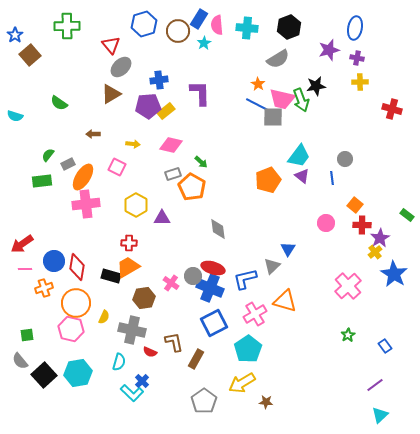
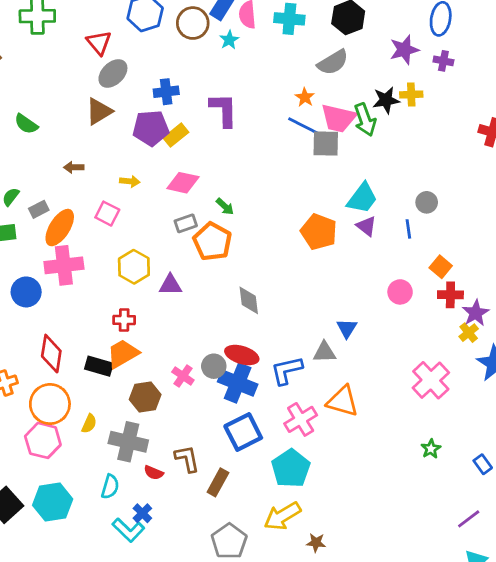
yellow cross: (360, 82) -> (411, 94), moved
orange pentagon: (268, 180) -> (319, 232), turned -30
blue circle: (54, 261) -> (26, 292), moved
gray triangle: (272, 266) -> (324, 352), turned 42

